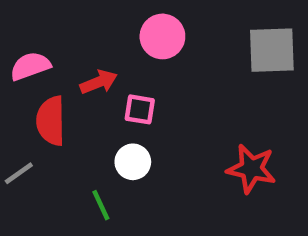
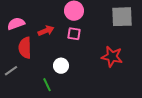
pink square: (140, 109) -> (74, 34), moved
red star: (251, 169) -> (112, 57), moved

